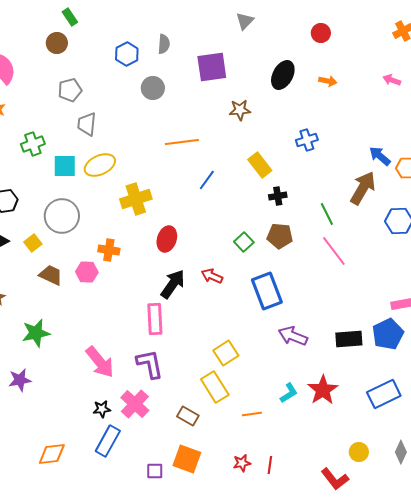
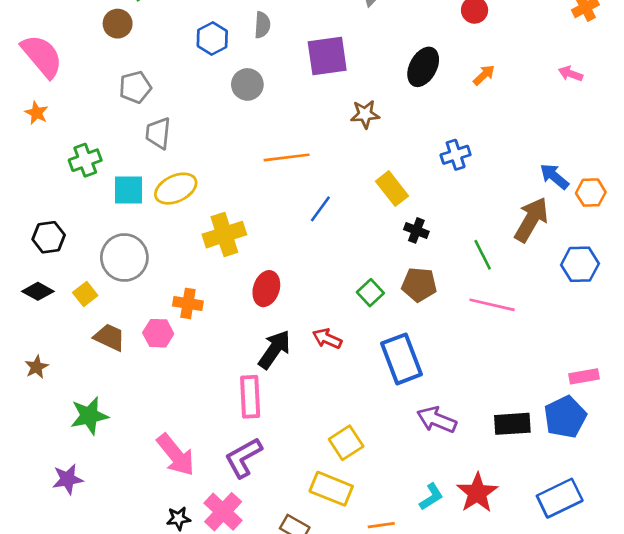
orange arrow: (328, 81) -> (484, 75), turned -54
black cross: (278, 196) -> (416, 230), turned 30
pink line: (334, 251) -> (492, 305), turned -40
purple L-shape: (150, 364) -> (243, 458), turned -108
yellow rectangle: (215, 387) -> (331, 489), turned -36

